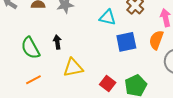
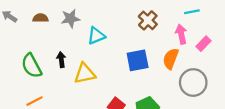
cyan triangle: (108, 17) -> (96, 36), moved, turned -36
yellow triangle: (73, 68) -> (85, 74), moved

